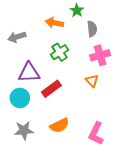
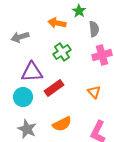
orange triangle: (92, 81) -> (94, 92), moved
gray star: (24, 130) -> (27, 129), turned 30

